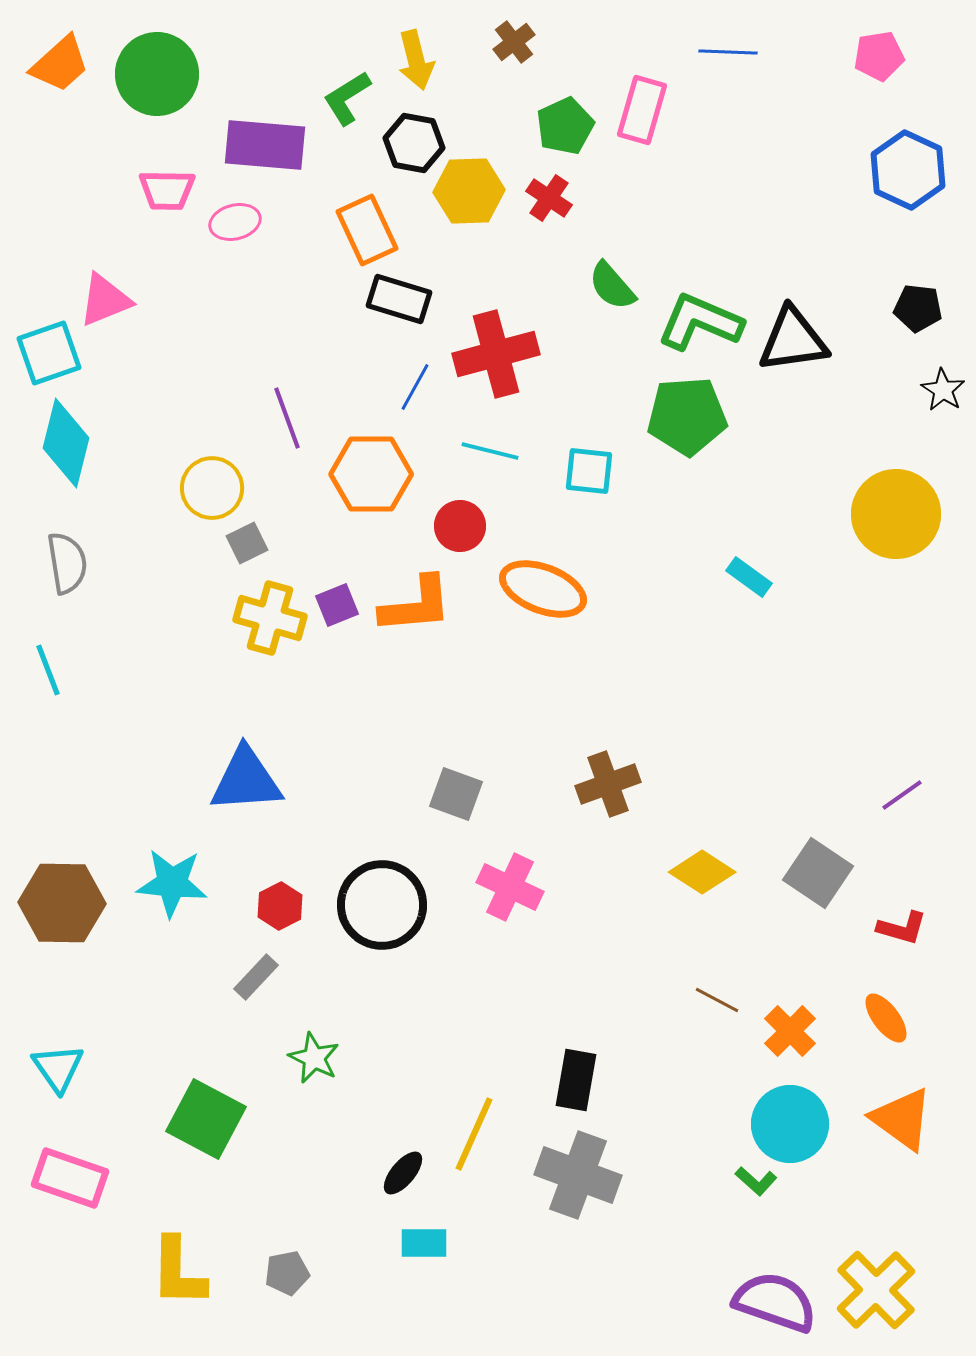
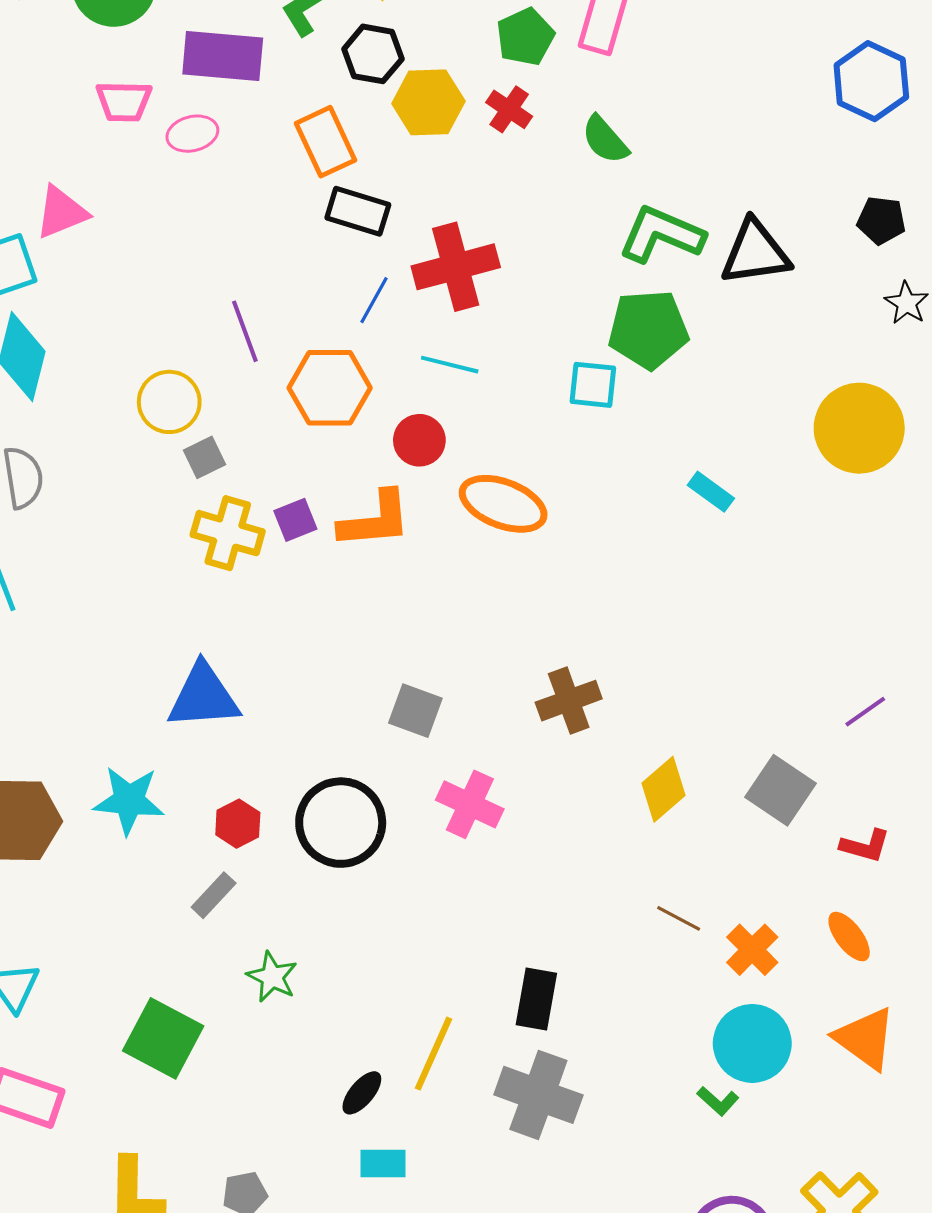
green semicircle: (612, 286) -> (605, 140), moved
cyan square: (589, 471) -> (593, 385), moved
yellow diamond: (702, 872) -> (663, 789), turned -74

